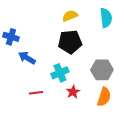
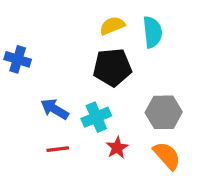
cyan semicircle: (106, 18) -> (152, 32), moved
blue arrow: (27, 58) -> (55, 109), moved
orange semicircle: (104, 97) -> (167, 156), turned -60

